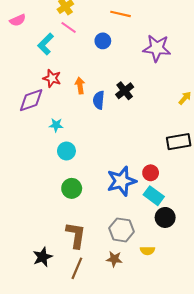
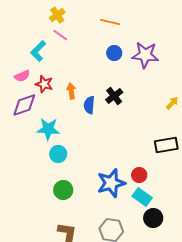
pink semicircle: (18, 20) -> (22, 76), moved
blue circle: (103, 41) -> (114, 53), moved
cyan star: (56, 125) -> (48, 129), size x1.6

